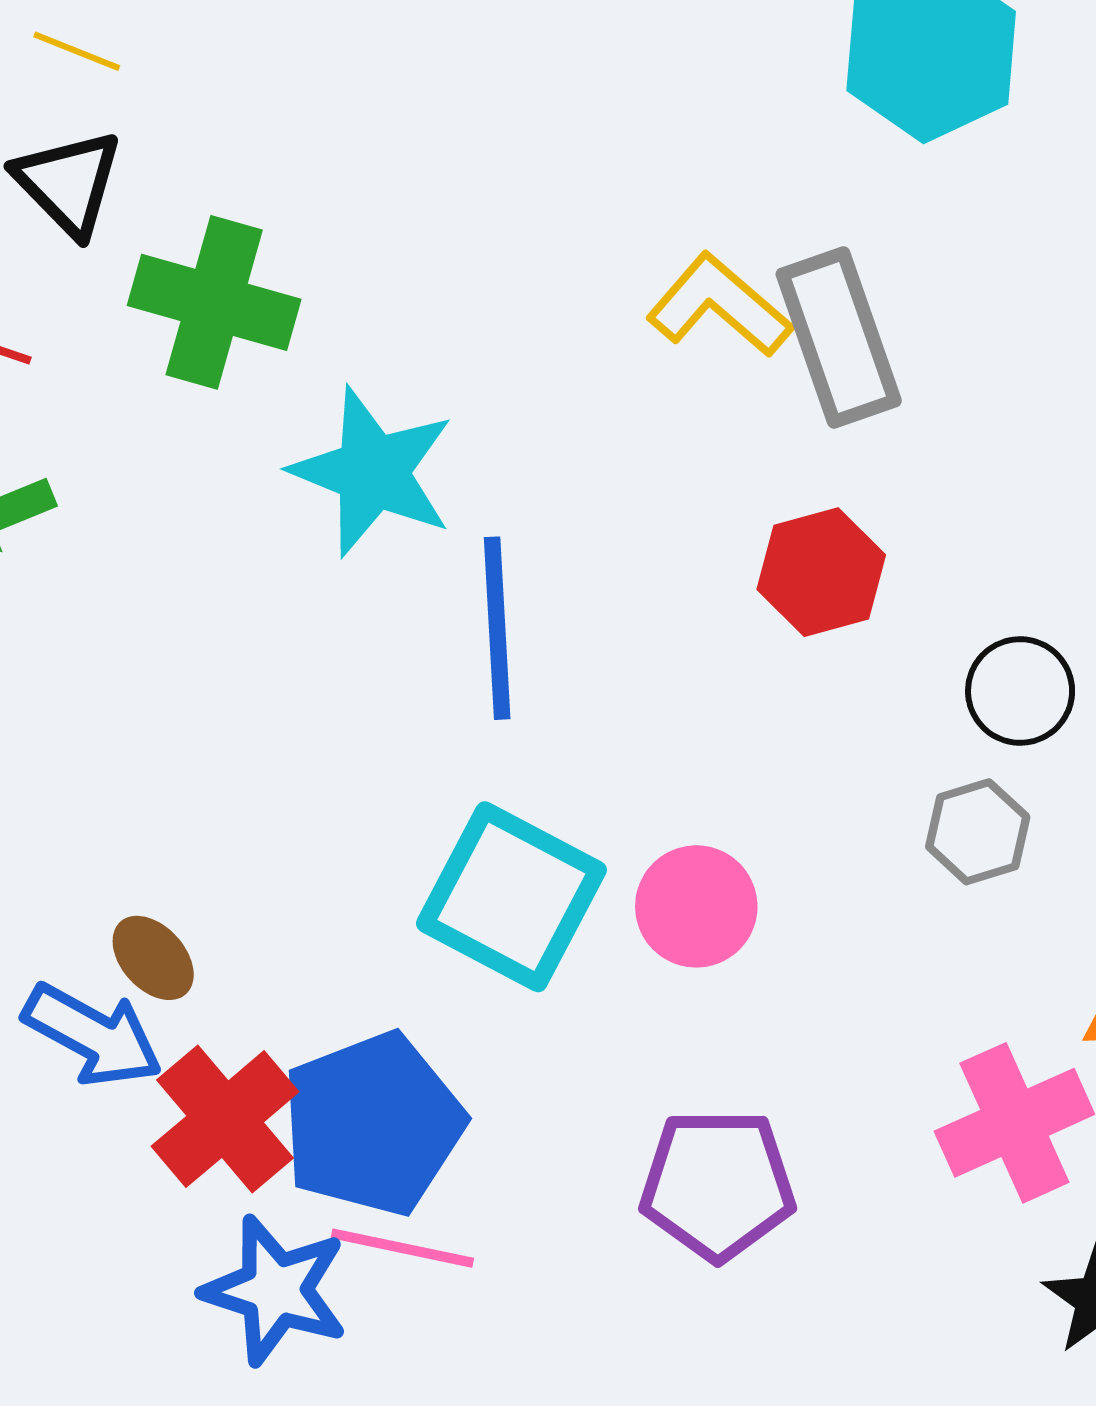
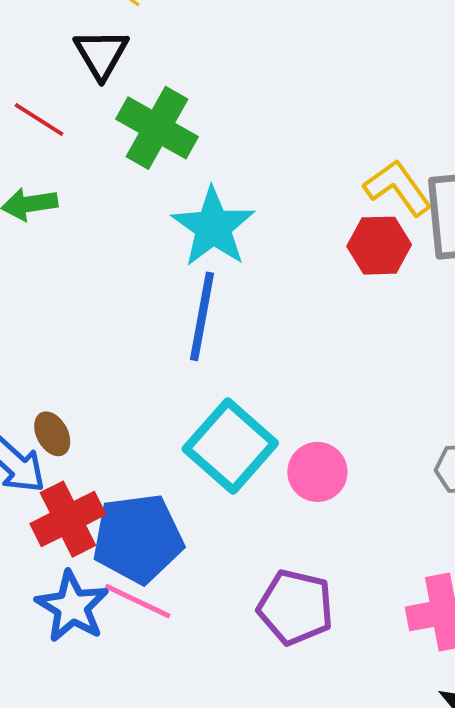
red hexagon: (821, 572) -> (379, 246), moved
blue line: (497, 628) -> (202, 316), moved

